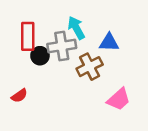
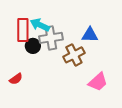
cyan arrow: (76, 28) -> (40, 25), moved, turned -36

